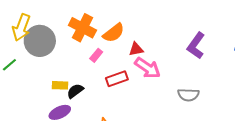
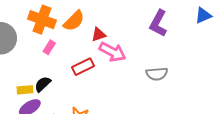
pink rectangle: (96, 55) -> (49, 47), moved
yellow rectangle: (60, 85) -> (25, 90), moved

